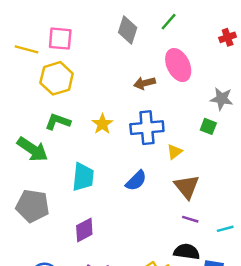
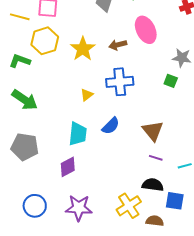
green L-shape: (58, 122) -> (20, 61), moved
yellow star: (102, 124) -> (83, 49), moved, size x1.4
yellow triangle: (175, 152) -> (87, 95), moved
cyan trapezoid: (83, 177) -> (78, 134), moved

